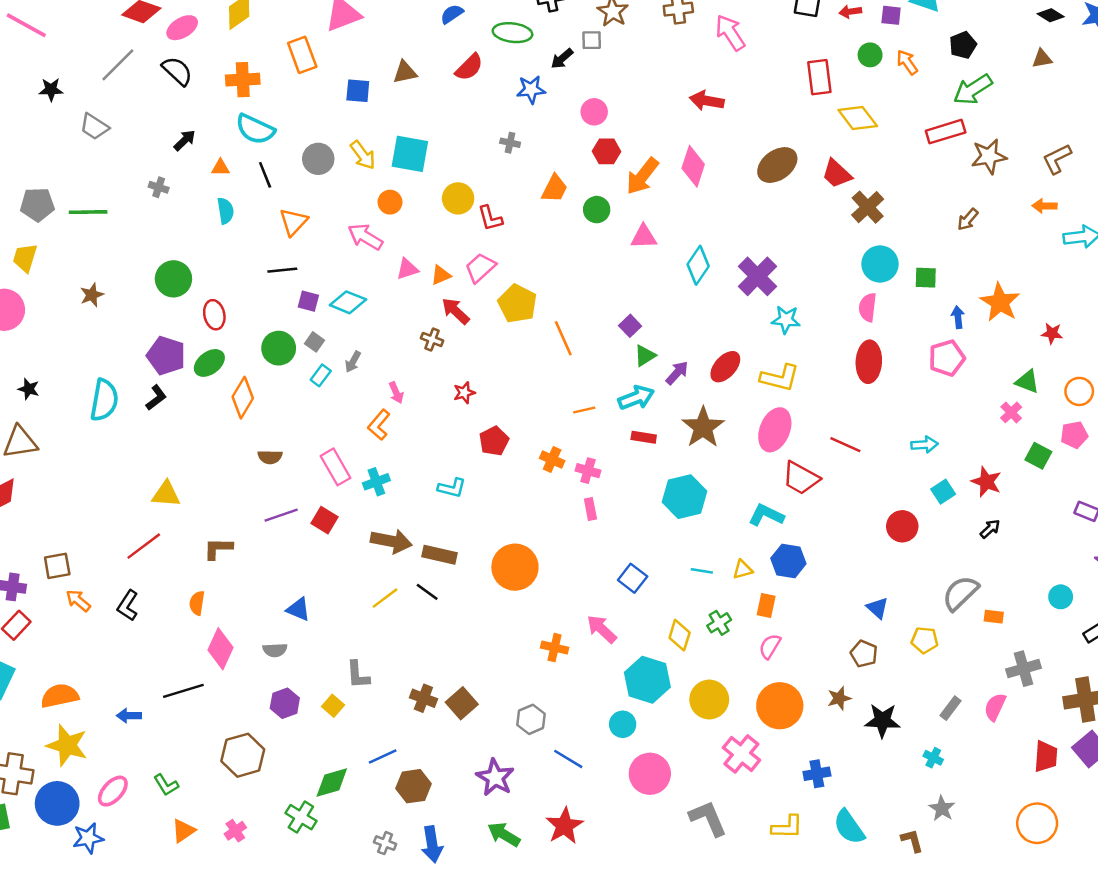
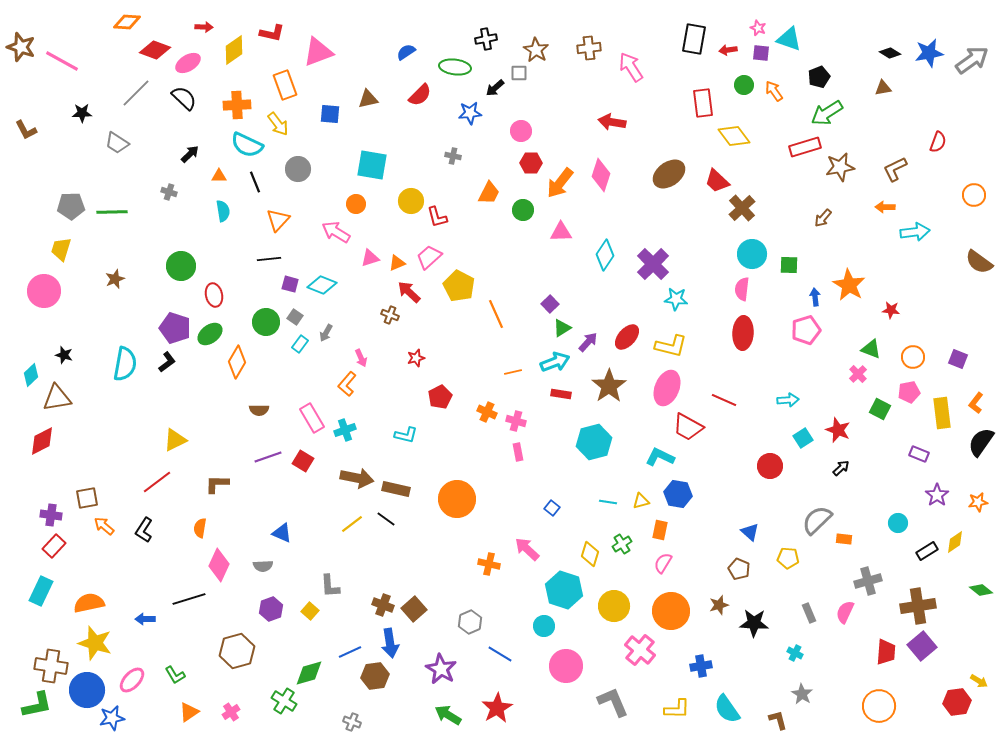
yellow arrow: (363, 155) -> (278, 124), moved
yellow triangle: (166, 494) -> (175, 440), turned -30
blue square: (633, 578) -> (552, 508), size x0.7
gray rectangle: (951, 708) -> (809, 613), turned -60
blue arrow: (432, 844) -> (390, 643), moved

